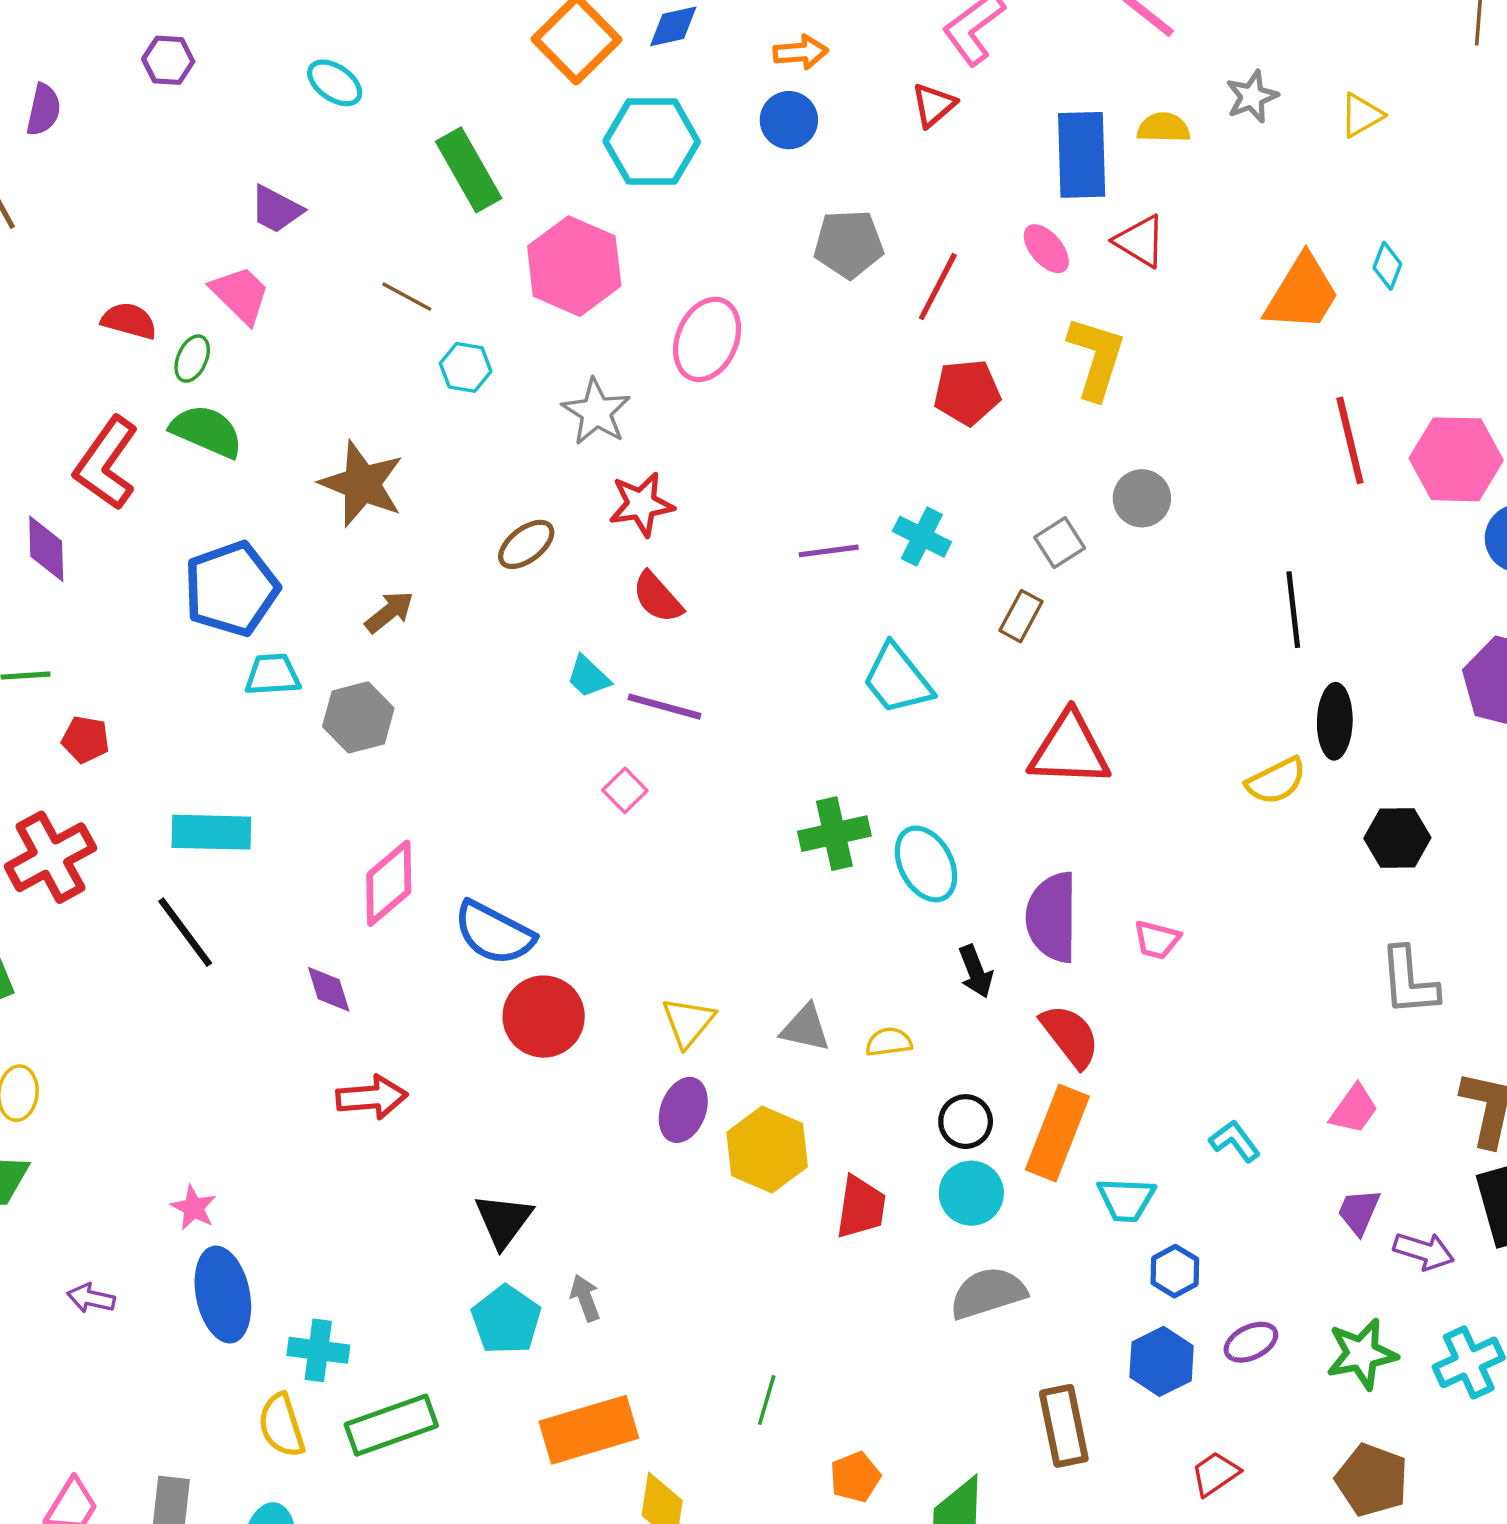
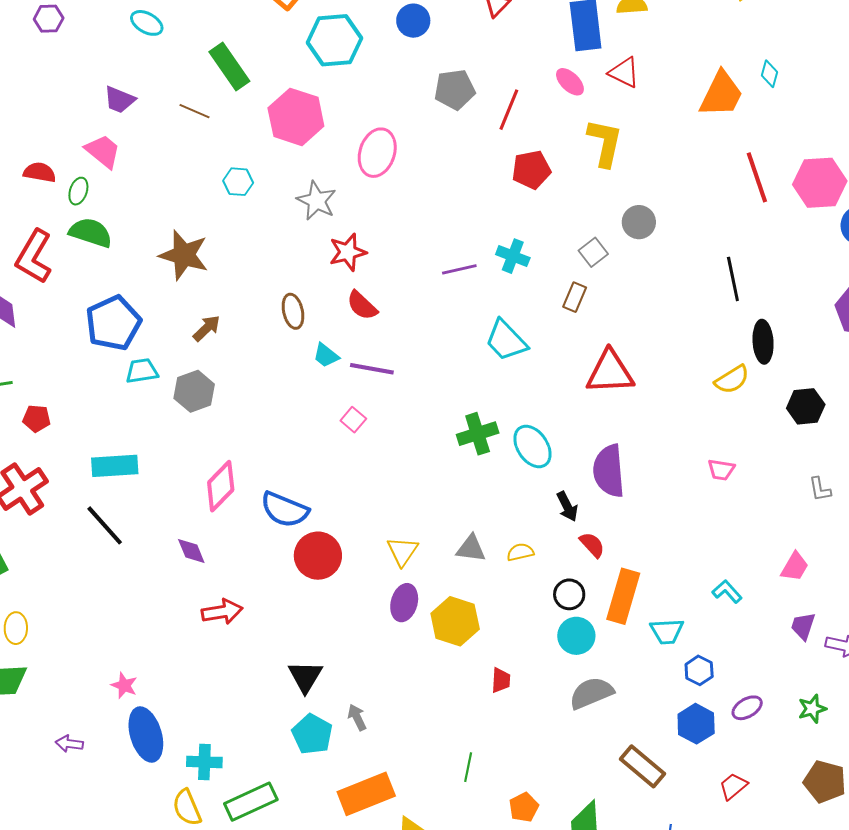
brown line: (407, 297) -> (194, 111), moved
brown ellipse: (526, 544) -> (293, 311), moved, turned -60
pink trapezoid: (1157, 940) -> (721, 470), moved
gray L-shape: (1409, 981) -> (820, 489), size x0.6
red semicircle: (1070, 1036) -> (592, 545), moved, size x0.7
red trapezoid: (861, 1207) -> (501, 680), moved, size x0.7
green star: (1362, 1354) -> (812, 709), size x0.7
brown rectangle: (1064, 1426) -> (643, 766), turned -33

